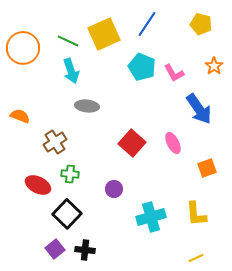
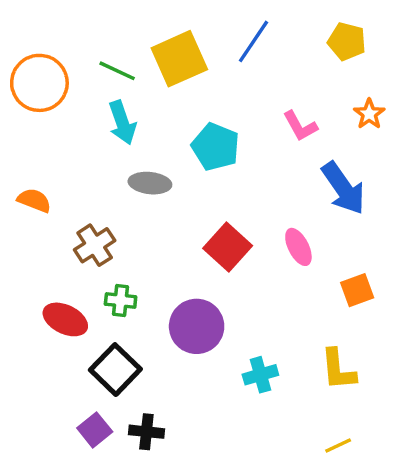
cyan pentagon: (142, 67) -> (216, 147), moved
purple circle: (114, 189) -> (197, 326), size x1.8
cyan cross: (151, 217) -> (260, 375), size x0.7

